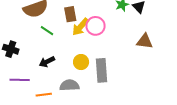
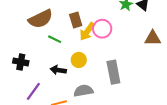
black arrow: (47, 62) -> (58, 70), turned 42
yellow circle: (81, 62) -> (79, 60), moved
purple line: (20, 80) -> (33, 91), turned -48

